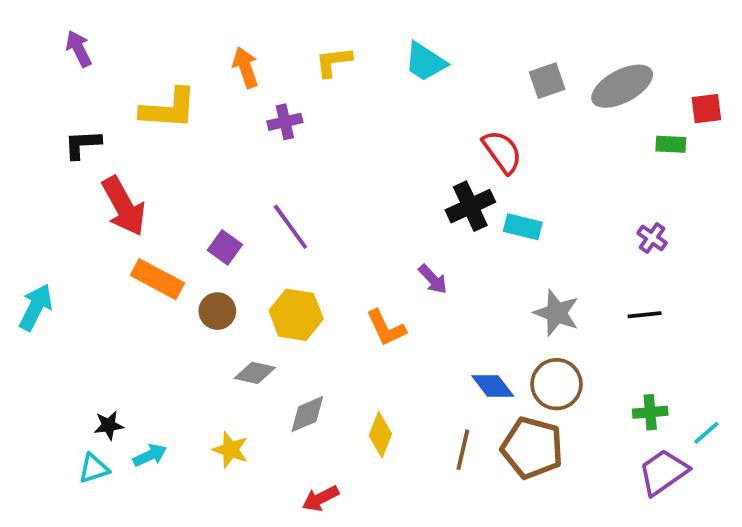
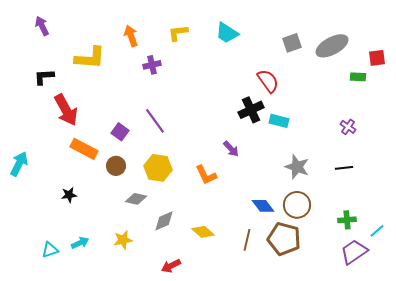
black star: (109, 425) -> (69, 195), moved
yellow diamond: (380, 435) -> (203, 232), turned -70
yellow star: (230, 450) -> (123, 240), turned -30

